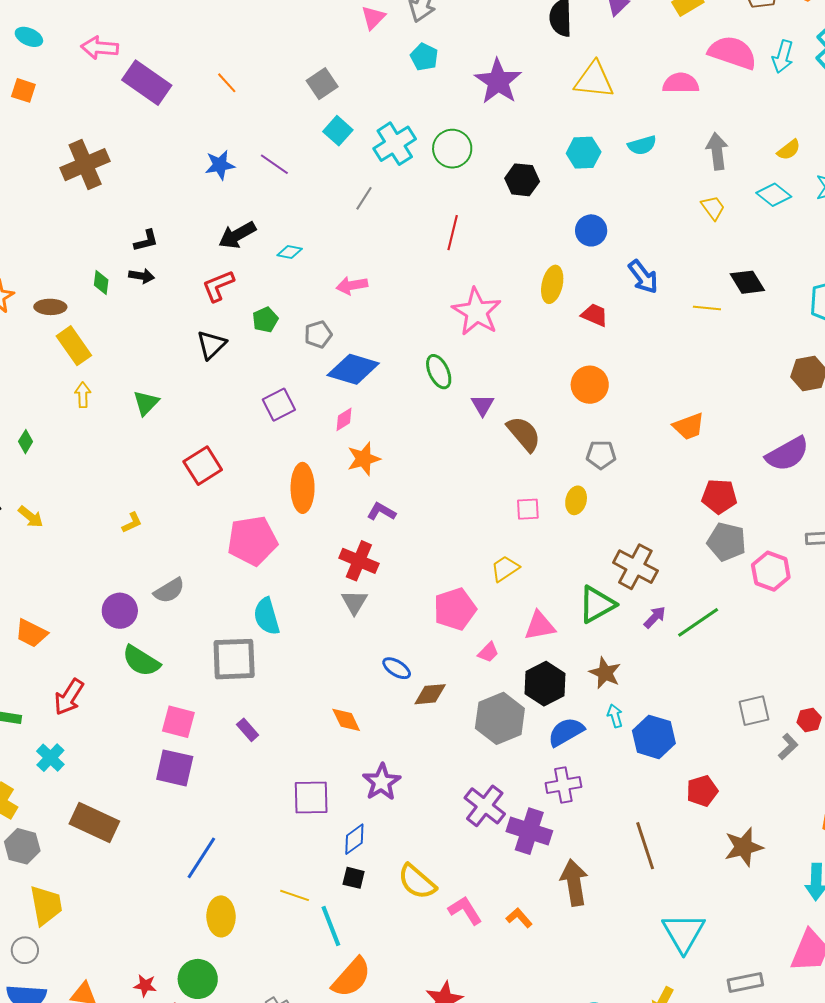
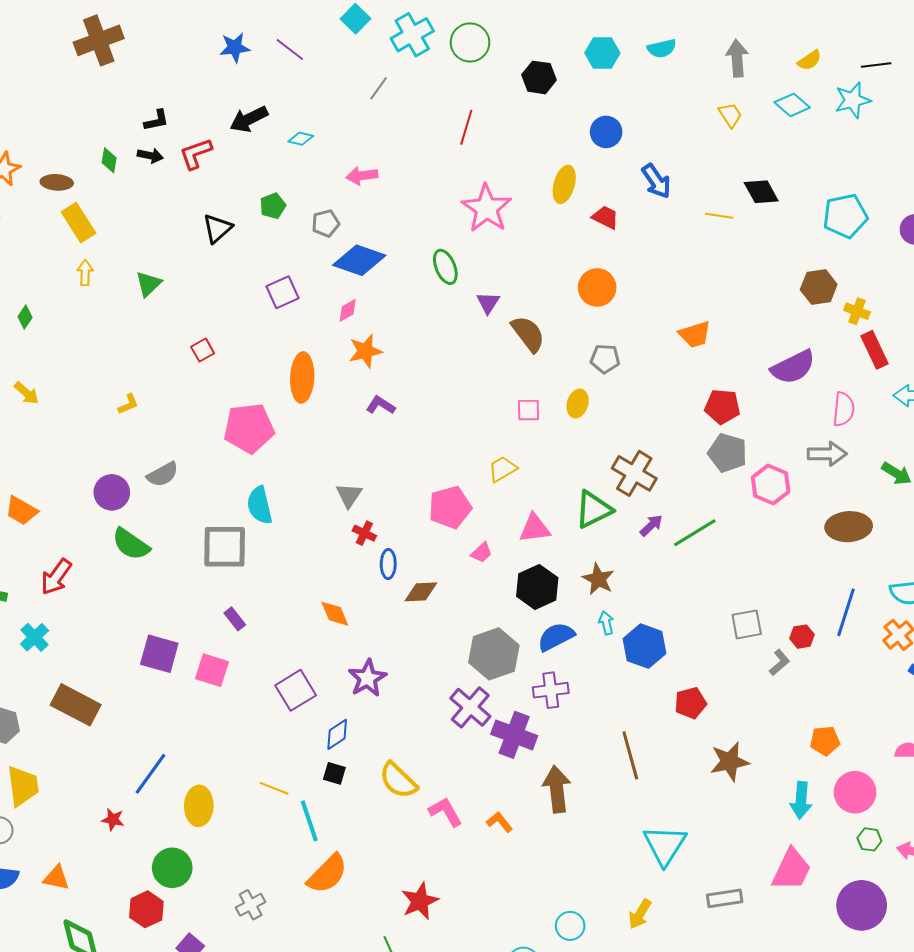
red L-shape: (218, 286) -> (196, 154), moved
red square: (203, 466) -> (203, 350), size x0.6
red cross: (359, 561) -> (364, 533), moved, size x0.6
blue ellipse: (397, 668) -> (388, 564), turned 56
gray hexagon: (500, 718) -> (494, 654), moved
pink square: (178, 722) -> (212, 670), moved
purple square: (311, 798) -> (296, 690), turned -33
blue line: (201, 858) -> (150, 774), moved
red star: (145, 985) -> (113, 820), moved

